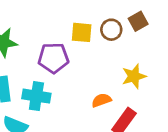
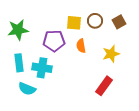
brown square: (138, 21) -> (119, 22), moved
orange semicircle: (101, 100) -> (81, 46), moved, turned -80

